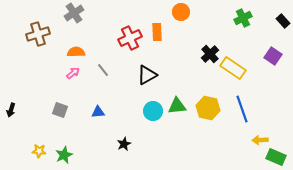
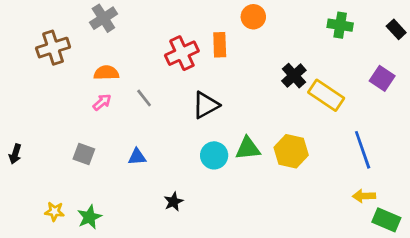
green cross: (243, 18) -> (340, 25), turned 36
blue line: (242, 109) -> (363, 150), moved

